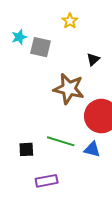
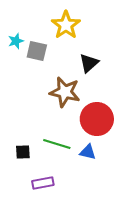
yellow star: (70, 21) -> (66, 25), size x1.8
black triangle: (93, 59) -> (89, 63), size x1.5

